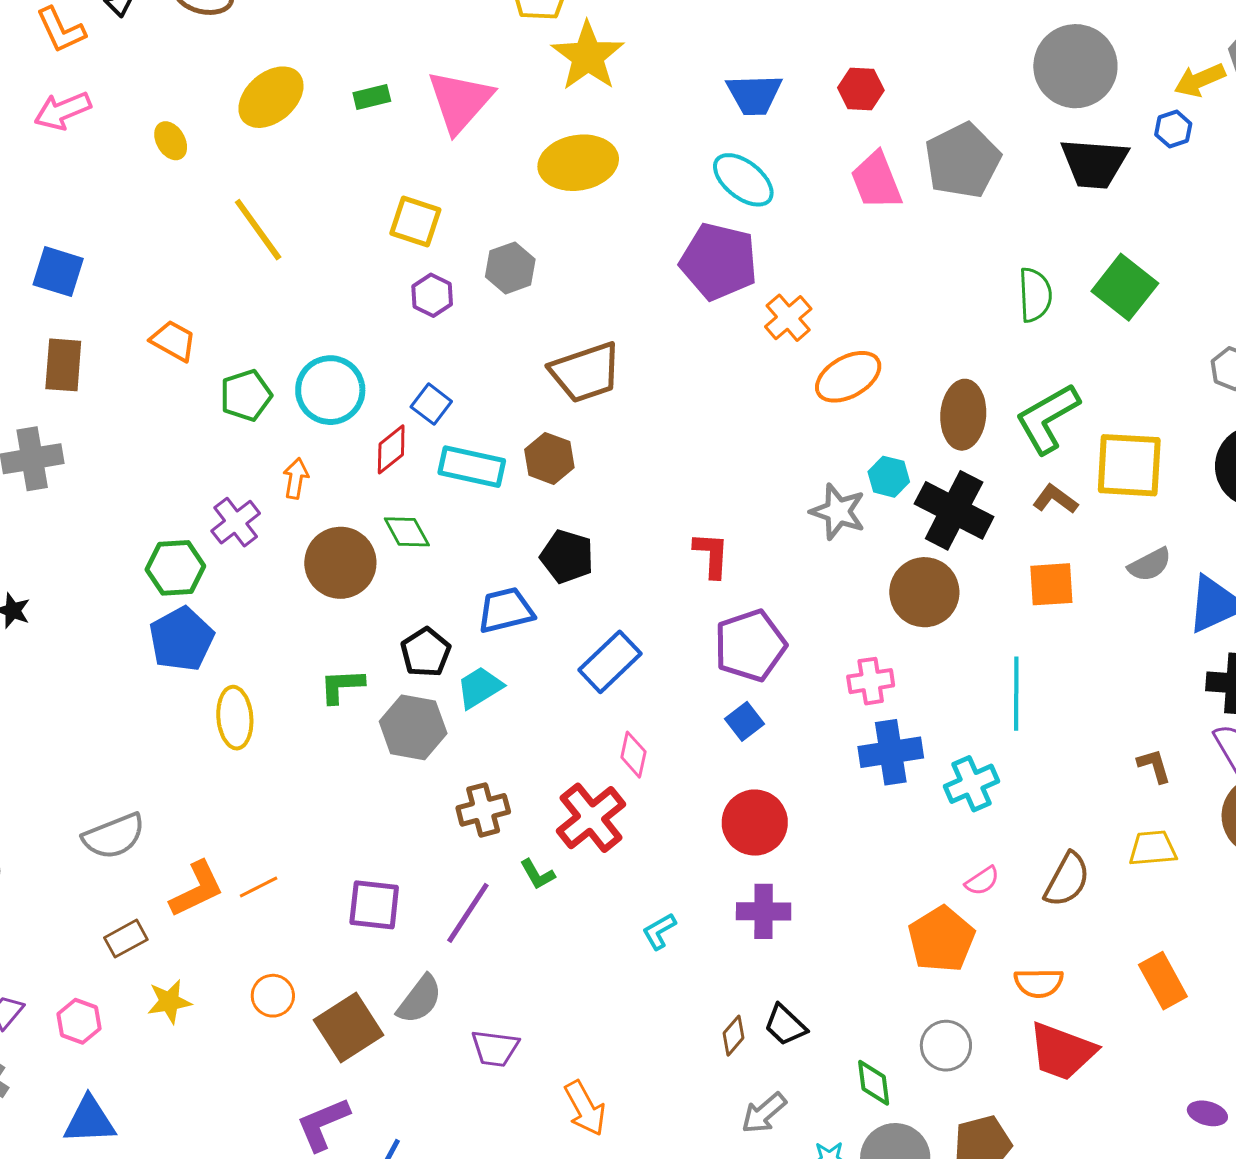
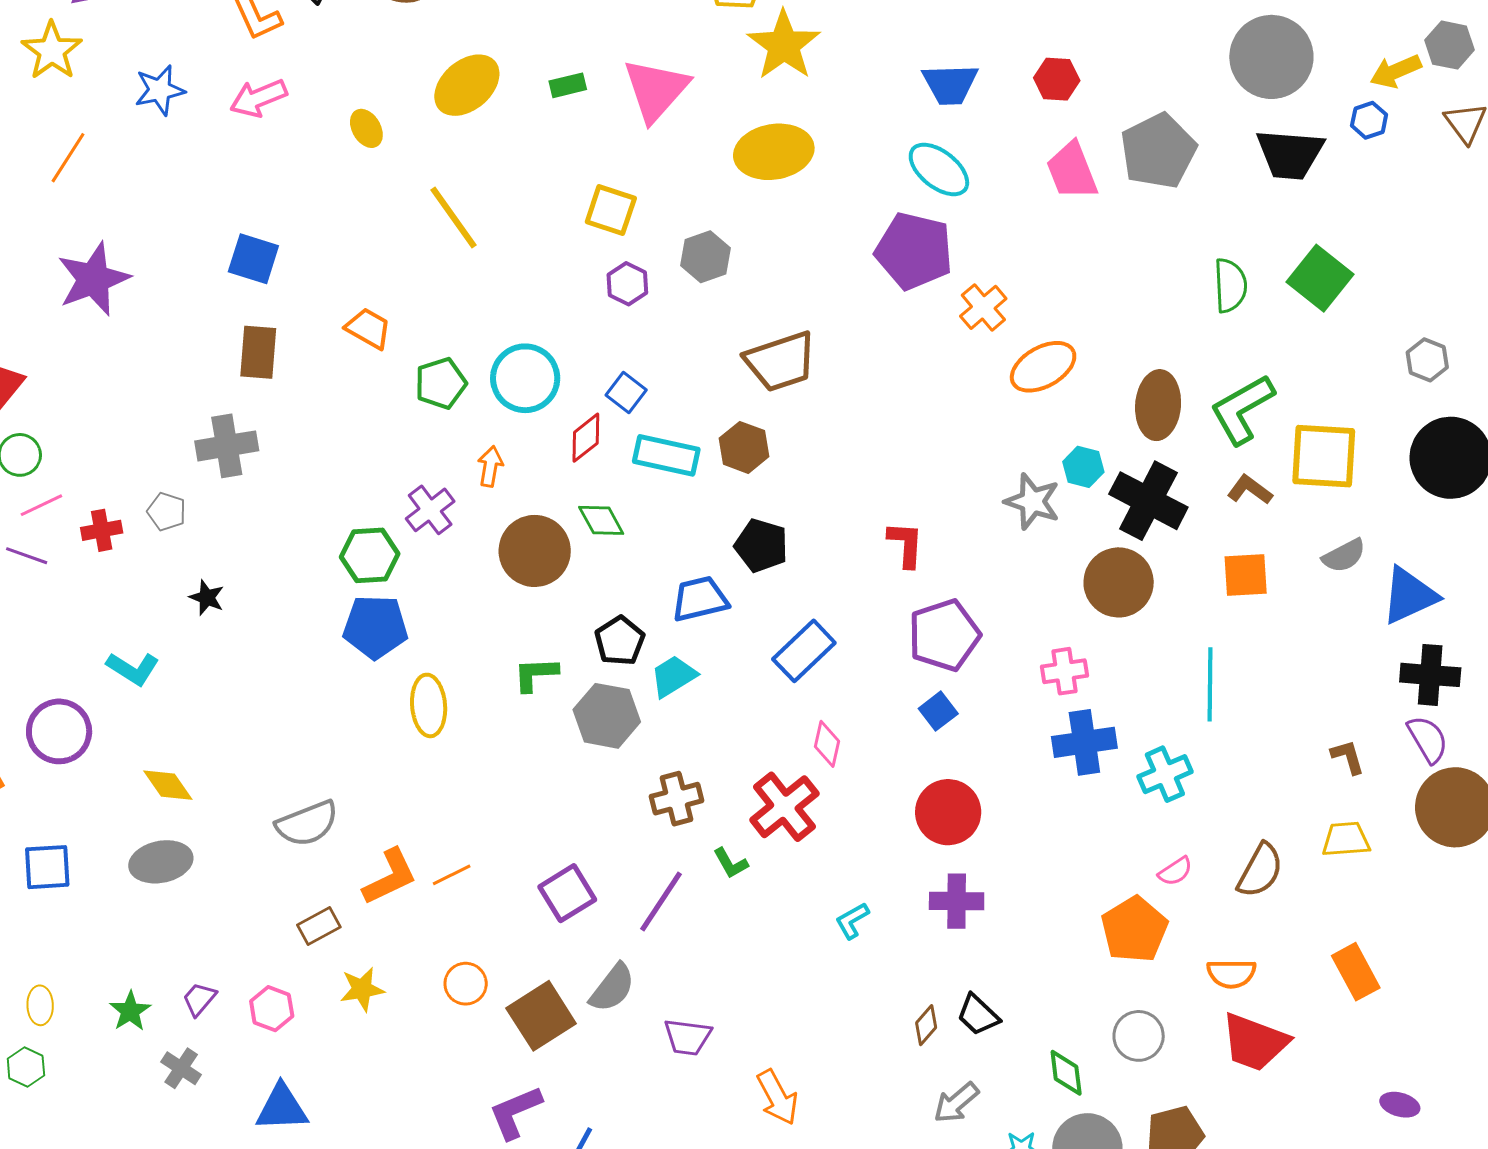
blue pentagon: (181, 639) -> (375, 627), turned 30
purple square: (374, 905) -> (567, 893), turned -38

